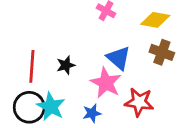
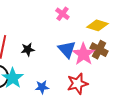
pink star: (106, 83) -> (83, 54), moved
red star: (139, 102) -> (77, 84), turned -30

